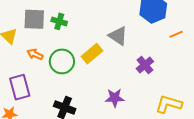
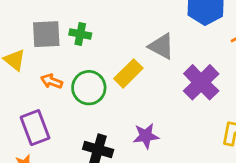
purple cross: (145, 65) -> (201, 82), size x1.5
purple star: (115, 98) -> (146, 136), moved

